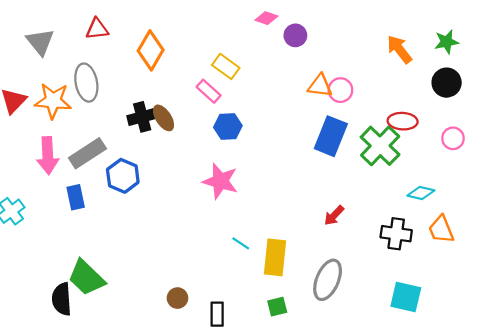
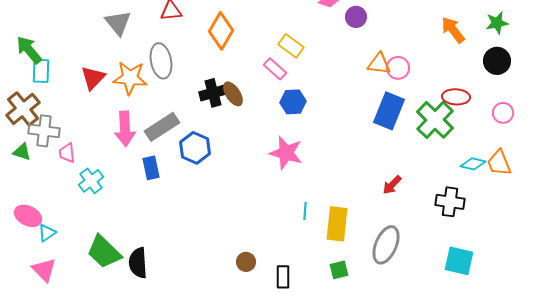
orange trapezoid: (441, 229) -> (499, 163), moved
cyan line: (241, 243) -> (305, 211), turned 60
green trapezoid: (86, 278) -> (104, 252), moved

